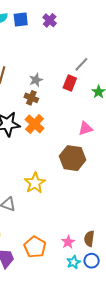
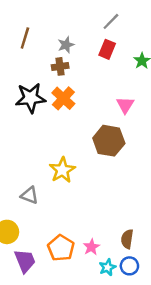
gray line: (81, 64) -> (111, 21), moved
brown cross: (31, 98) -> (60, 66), turned -32
pink triangle: (85, 128) -> (125, 105), turned -42
pink star: (68, 242) -> (91, 247), moved

